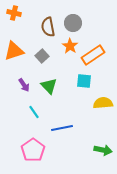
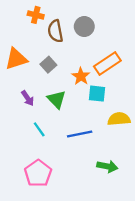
orange cross: (14, 13) -> (36, 15), moved
orange star: (70, 46) -> (81, 76), moved
blue line: (62, 128) -> (80, 134), moved
green arrow: (103, 150) -> (107, 166), moved

